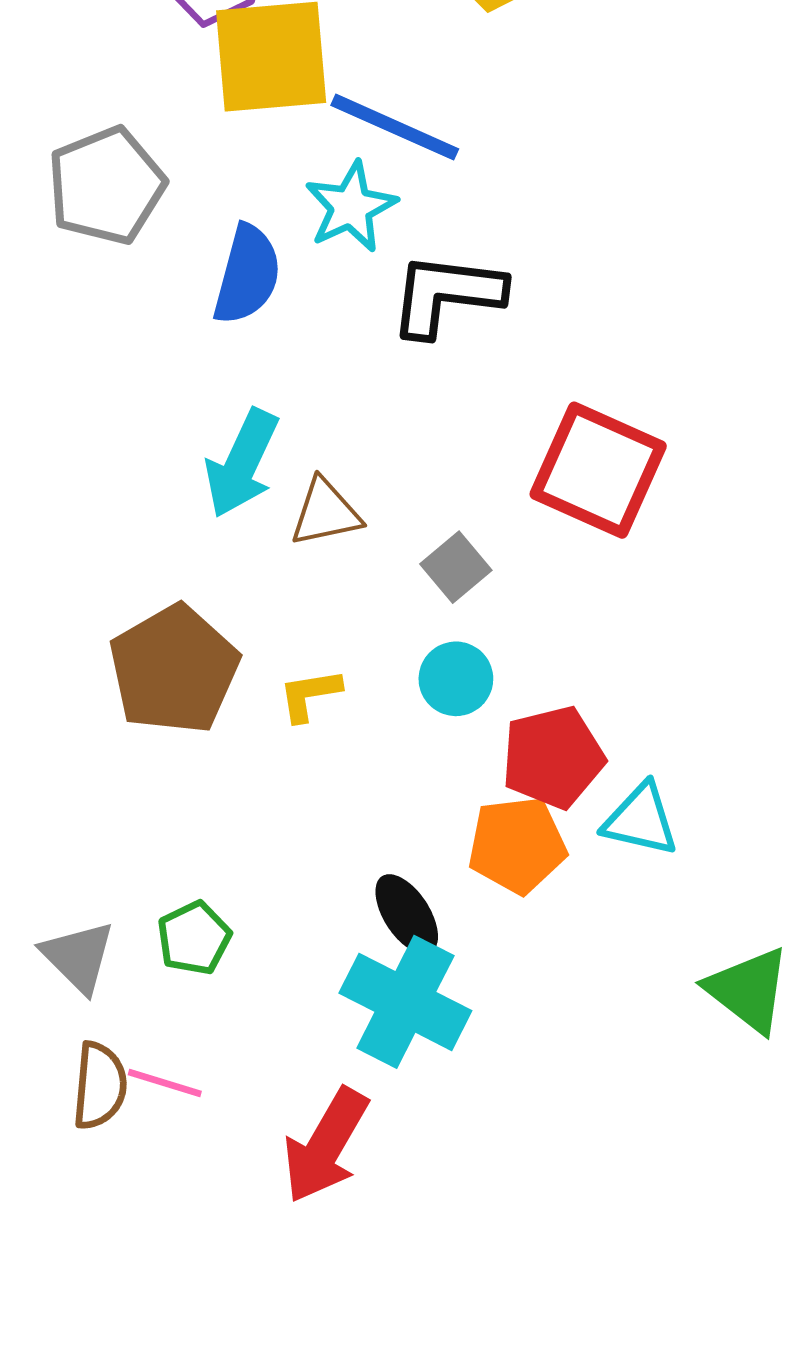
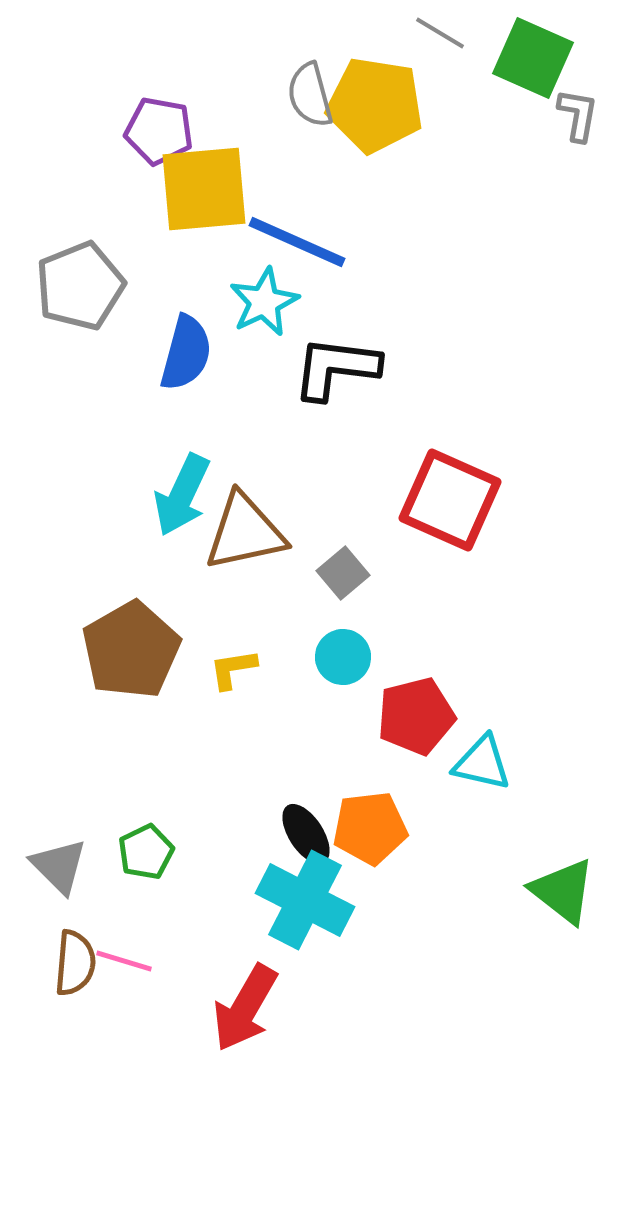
brown triangle: (326, 513) -> (245, 532), size x1.5
orange pentagon: (517, 845) -> (370, 828), moved

